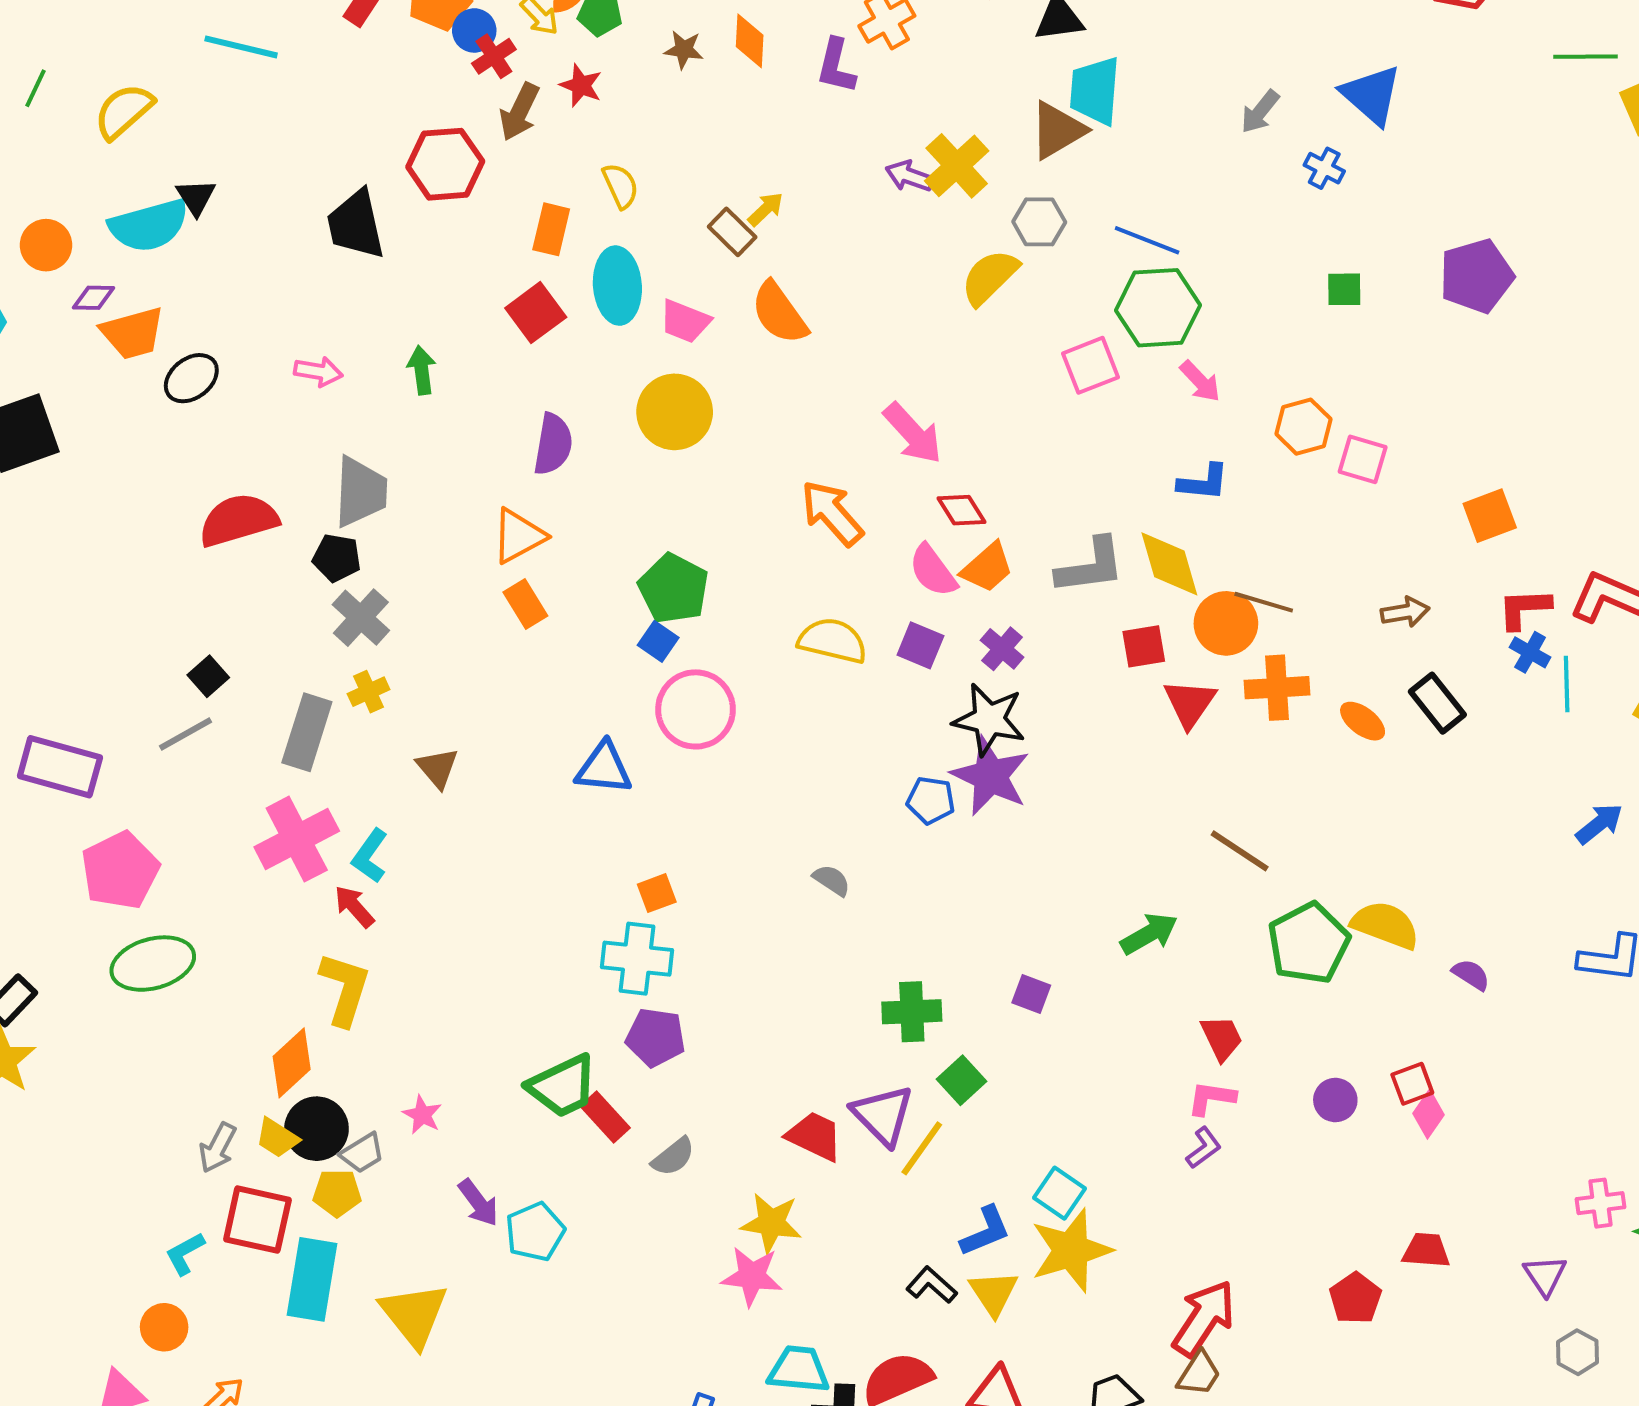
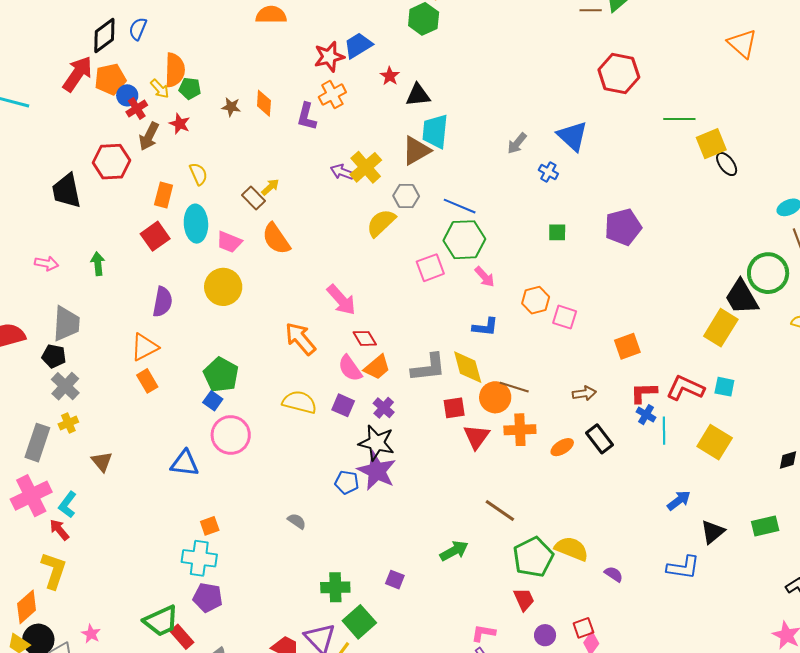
orange ellipse: (1363, 721) -> (562, 447), turned -70
red trapezoid: (1222, 1038) -> (524, 599), moved
green square: (961, 1080) -> (359, 622), size x1.4

